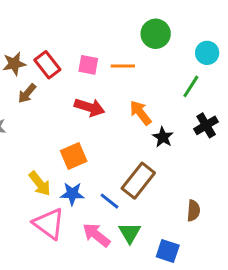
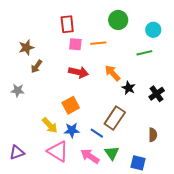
red rectangle: (47, 65) -> (67, 24), moved, turned 36
green line: (191, 86) -> (144, 53), turned 49
black cross: (206, 125) -> (157, 94), moved

